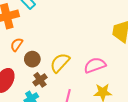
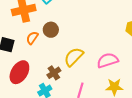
brown circle: (32, 59) -> (51, 30), moved

